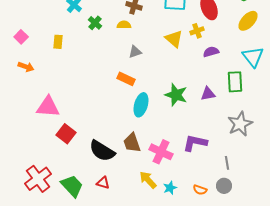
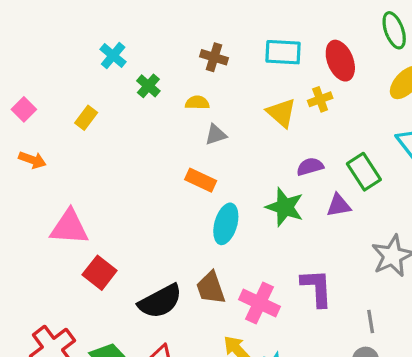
yellow semicircle: (124, 25) -> (197, 103), moved
yellow rectangle: (58, 42) -> (86, 118), turned 32
purple semicircle: (211, 52) -> (310, 167), moved
green rectangle: (235, 82) -> (364, 172), moved, turned -30
purple L-shape: (195, 143) -> (317, 288), turned 75
black semicircle: (102, 151) -> (160, 301), turned -60

